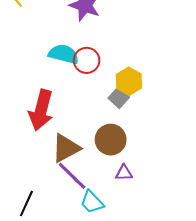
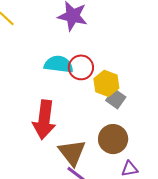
yellow hexagon: (129, 81) -> (106, 83), moved
brown triangle: (66, 148) -> (72, 153), turned -32

